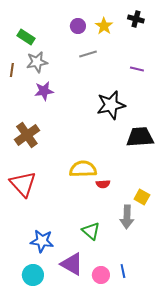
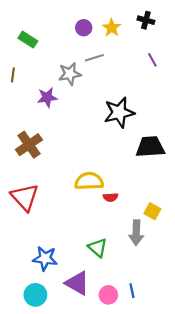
gray star: (37, 62) -> (70, 74), moved
purple line: (137, 69) -> (152, 60), moved, turned 48

